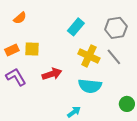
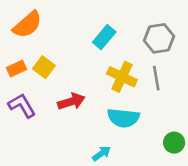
orange semicircle: (20, 18) -> (27, 25), size x1.6
yellow square: (32, 49) -> (44, 67), turned 35
gray line: (114, 57) -> (156, 78), turned 30

